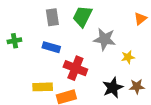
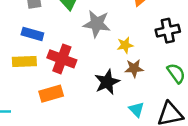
yellow rectangle: (43, 87) -> (24, 61), moved
brown star: (137, 87) -> (134, 68), moved

